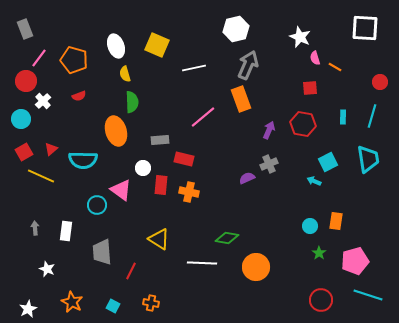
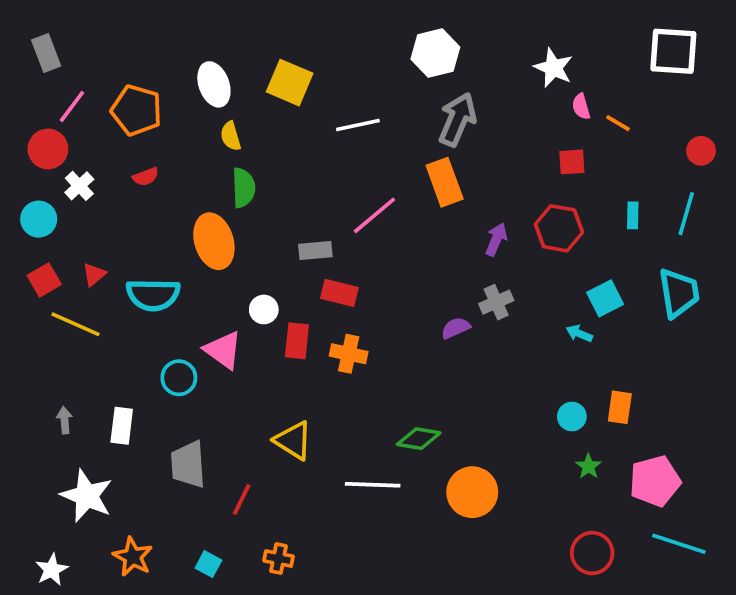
gray rectangle: (160, 140) -> (315, 250), moved
white star: (47, 269) -> (87, 496), size x1.8

